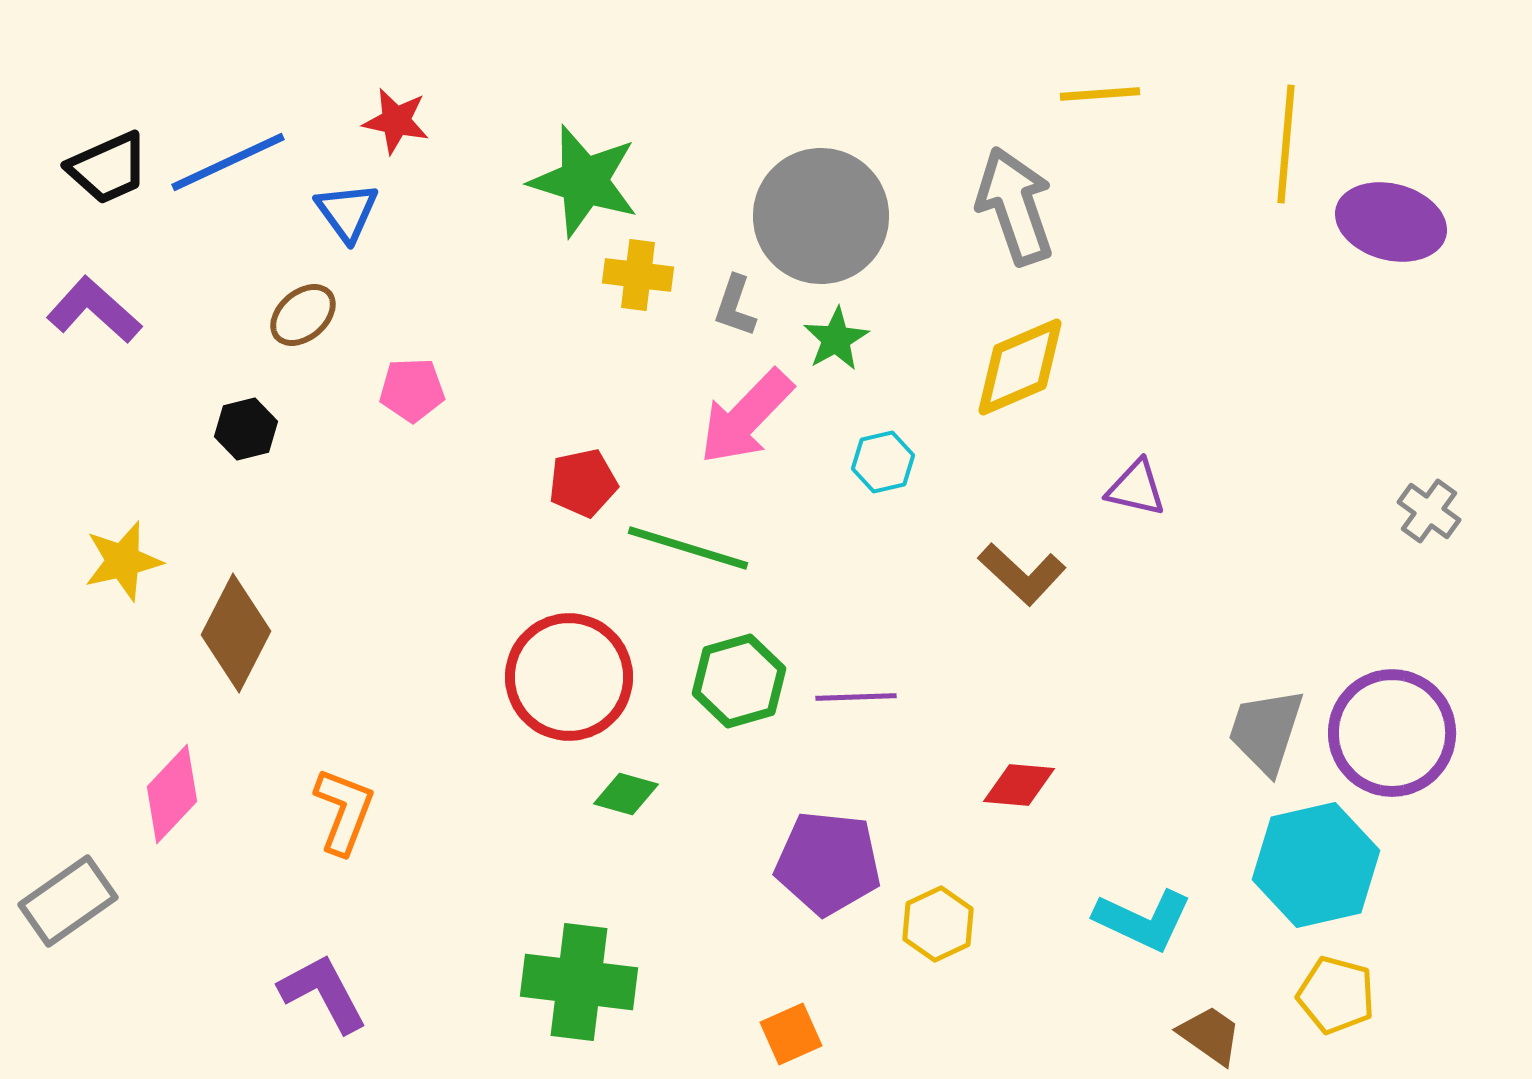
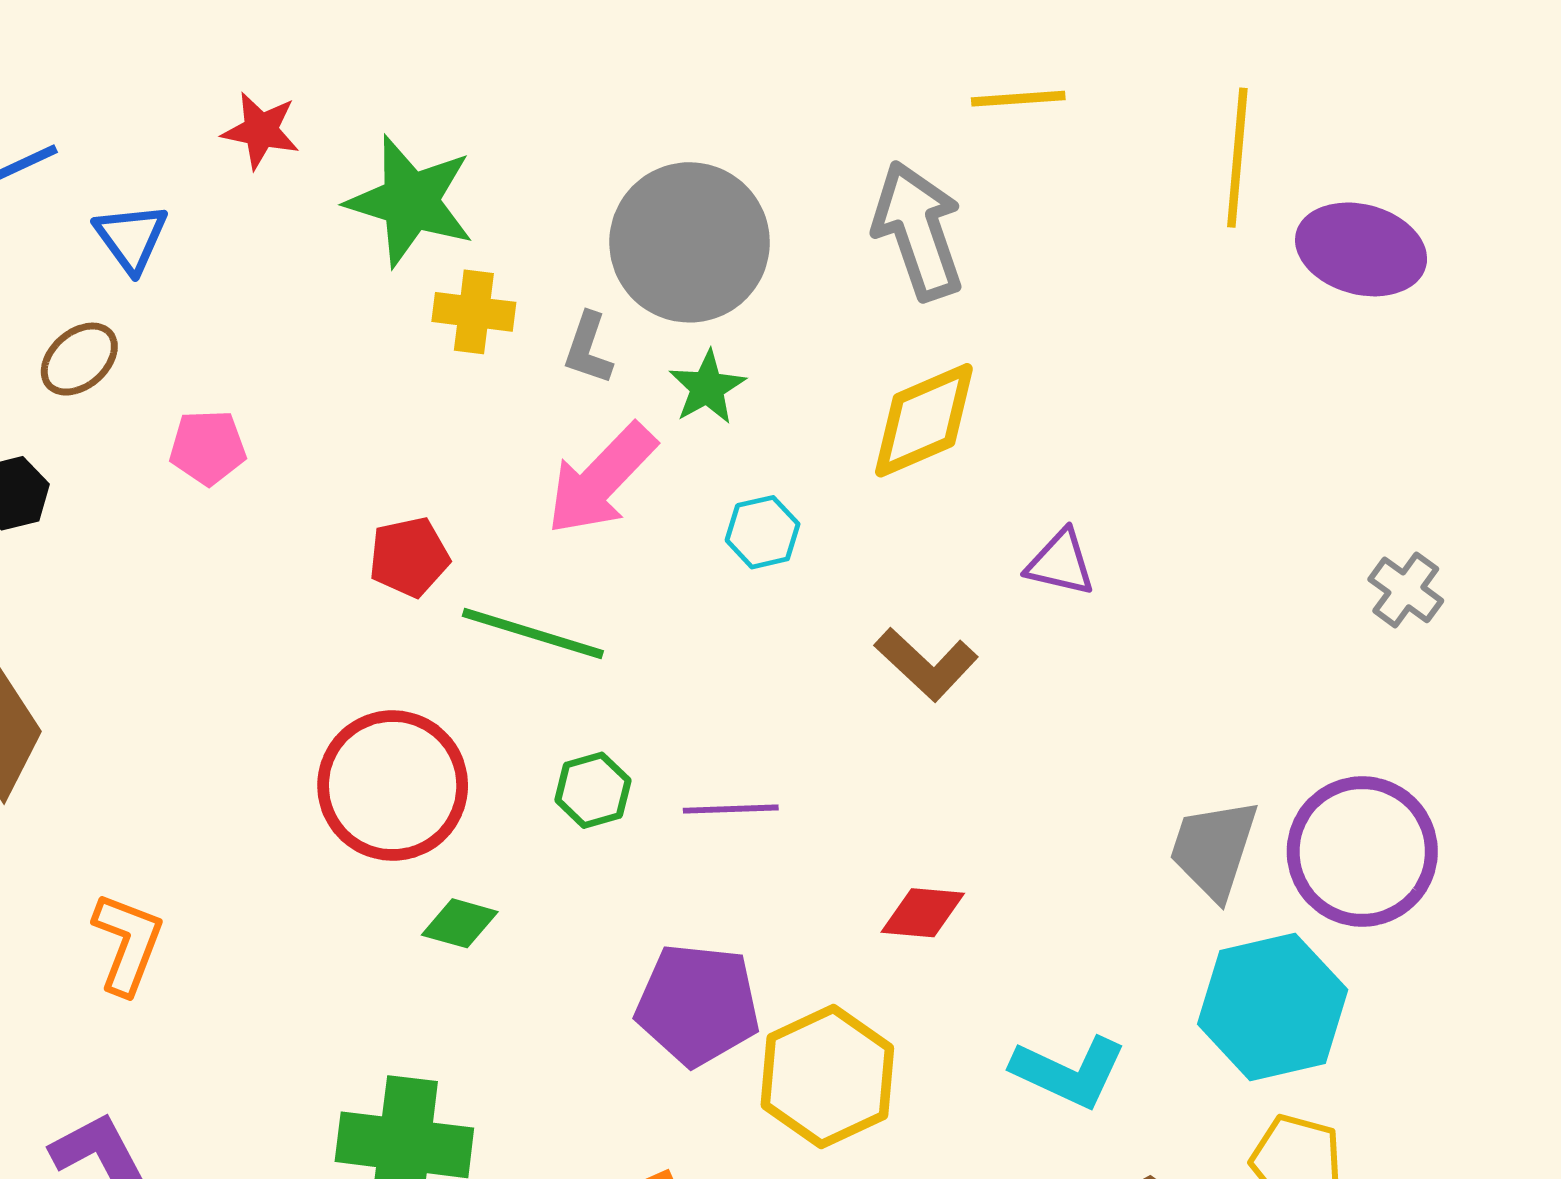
red star: (396, 121) -> (261, 130), moved
green hexagon: (739, 681) -> (593, 790), size x0.7
yellow hexagon: (938, 924) -> (827, 1076), size x1.6

